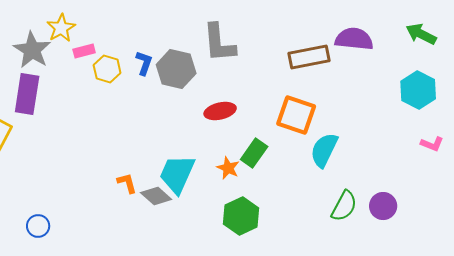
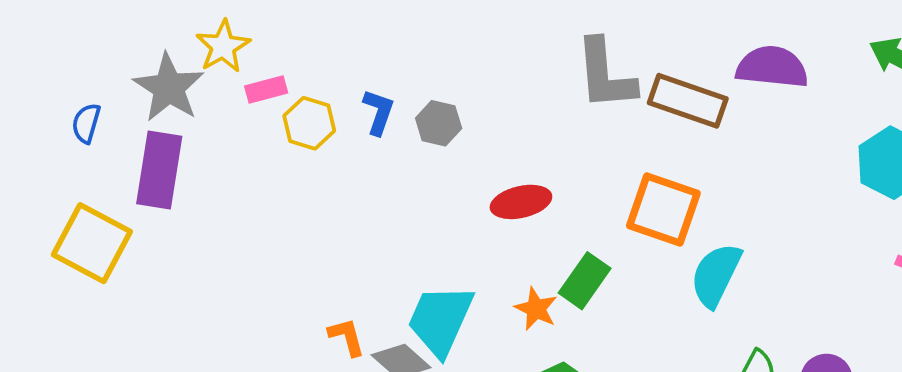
gray L-shape: (219, 43) -> (605, 75), moved
brown rectangle: (309, 57) -> (688, 101), turned 30
gray hexagon: (176, 69) -> (439, 123), size x0.6

